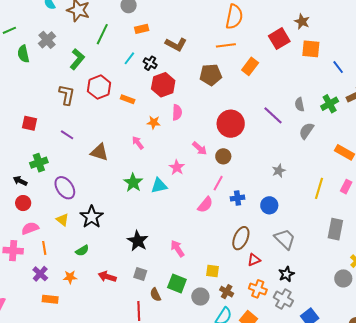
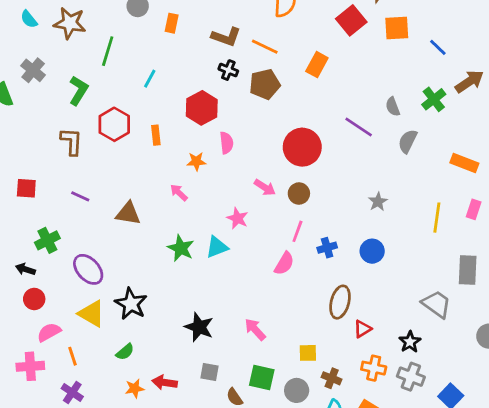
orange rectangle: (142, 29) -> (172, 23), moved, turned -56
brown L-shape: (176, 44) -> (226, 37), moved
orange line: (226, 45) -> (265, 47), moved, turned 42
black cross: (150, 63) -> (228, 70), moved
orange rectangle: (128, 99) -> (156, 135), turned 72
yellow triangle: (62, 220) -> (92, 314), size x1.5
gray trapezoid: (285, 239) -> (436, 304), moved
orange star: (70, 277) -> (135, 388), moved

